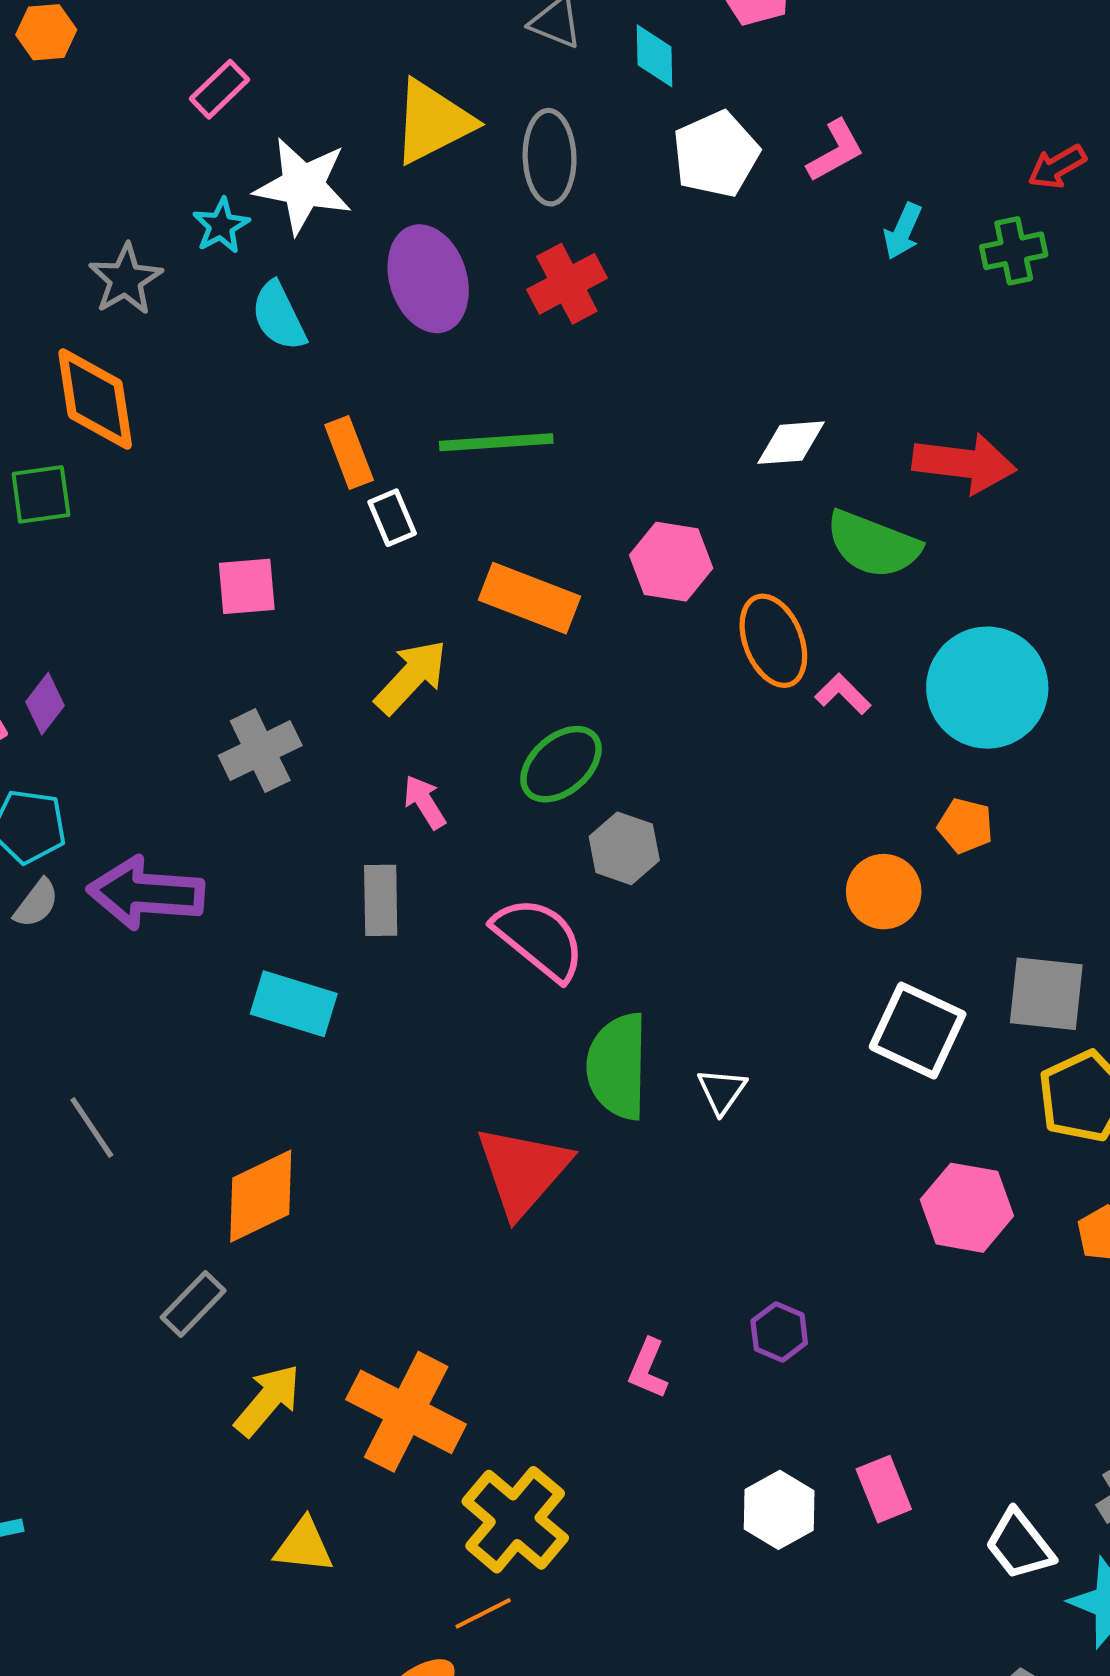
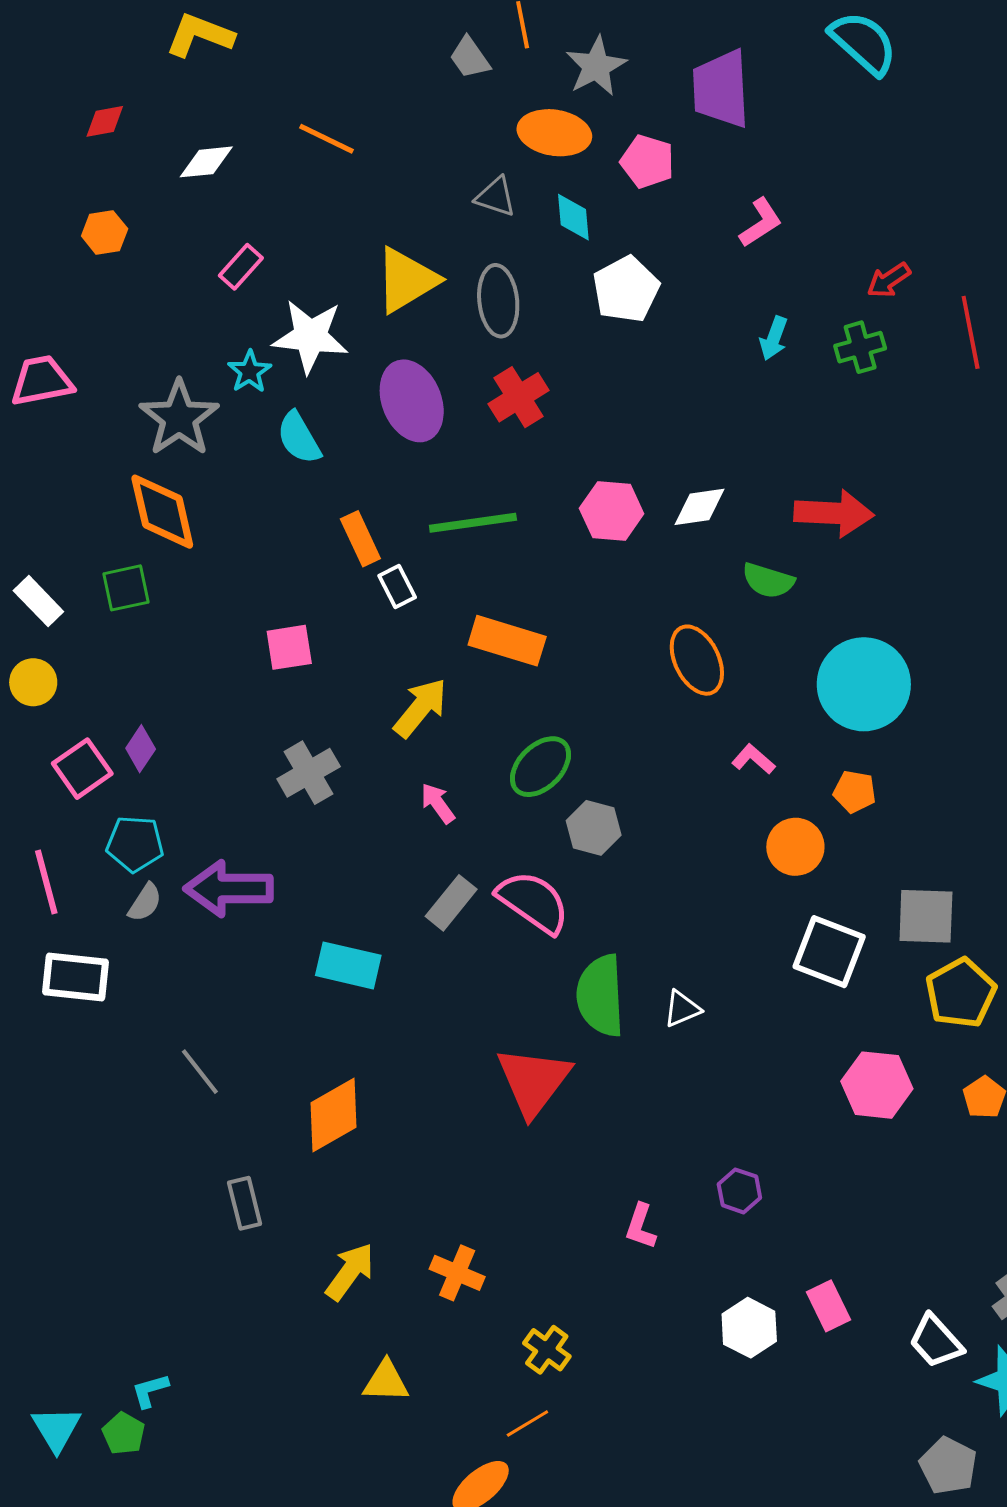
pink L-shape: (836, 151) -> (761, 223), moved
gray star: (126, 279) -> (179, 418), size x1.4
green semicircle: (873, 544) -> (768, 581), size x0.7
pink hexagon: (671, 562) -> (612, 511), moved
pink L-shape: (843, 694) -> (753, 759), moved
gray rectangle: (381, 900) -> (451, 903), moved, turned 44
white triangle: (722, 1091) -> (682, 1009), turned 36
gray rectangle: (193, 1304) -> (245, 1203), moved, turned -54
orange cross: (406, 1412) -> (457, 1273), size x0.6
yellow cross: (515, 1520) -> (547, 1350), size x0.6

